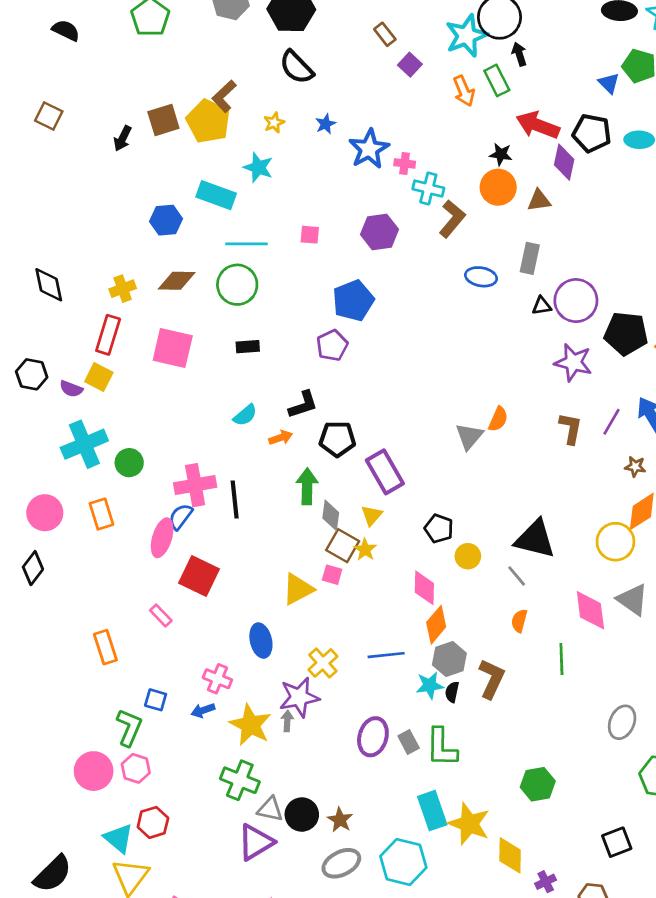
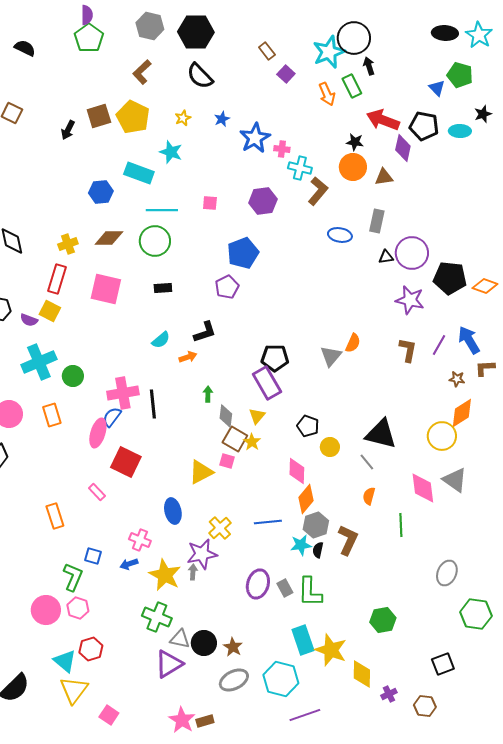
brown L-shape: (224, 96) -> (142, 72), moved
black pentagon: (337, 439) -> (275, 358), moved
green arrow: (307, 486) -> (208, 394), size x0.6

